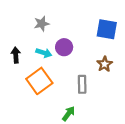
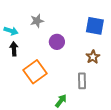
cyan arrow: (44, 53) -> (11, 31), moved
gray rectangle: (82, 84) -> (82, 81), moved

